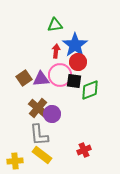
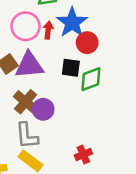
red circle: (78, 62) -> (87, 43), moved
pink circle: (60, 75) -> (26, 26), moved
purple triangle: (41, 79) -> (29, 65), size x1.4

